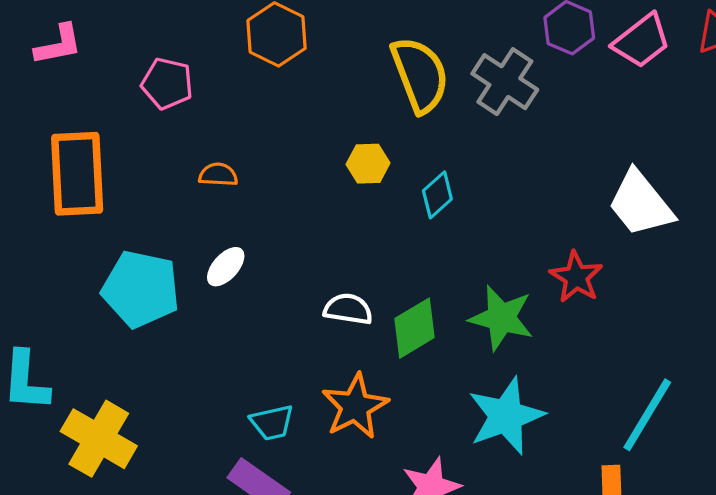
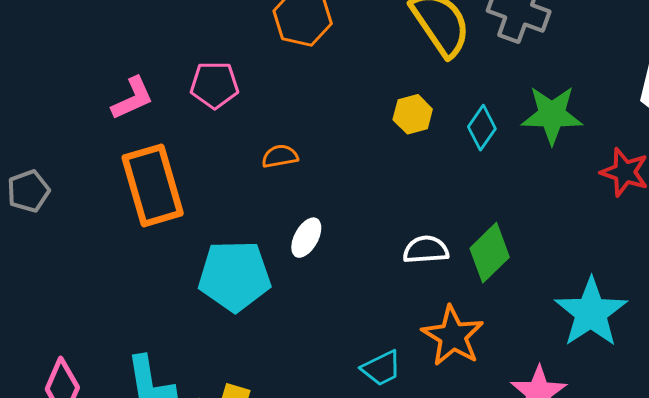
pink L-shape: (58, 45) -> (132, 98), moved
green star: (501, 318) -> (552, 115), moved

